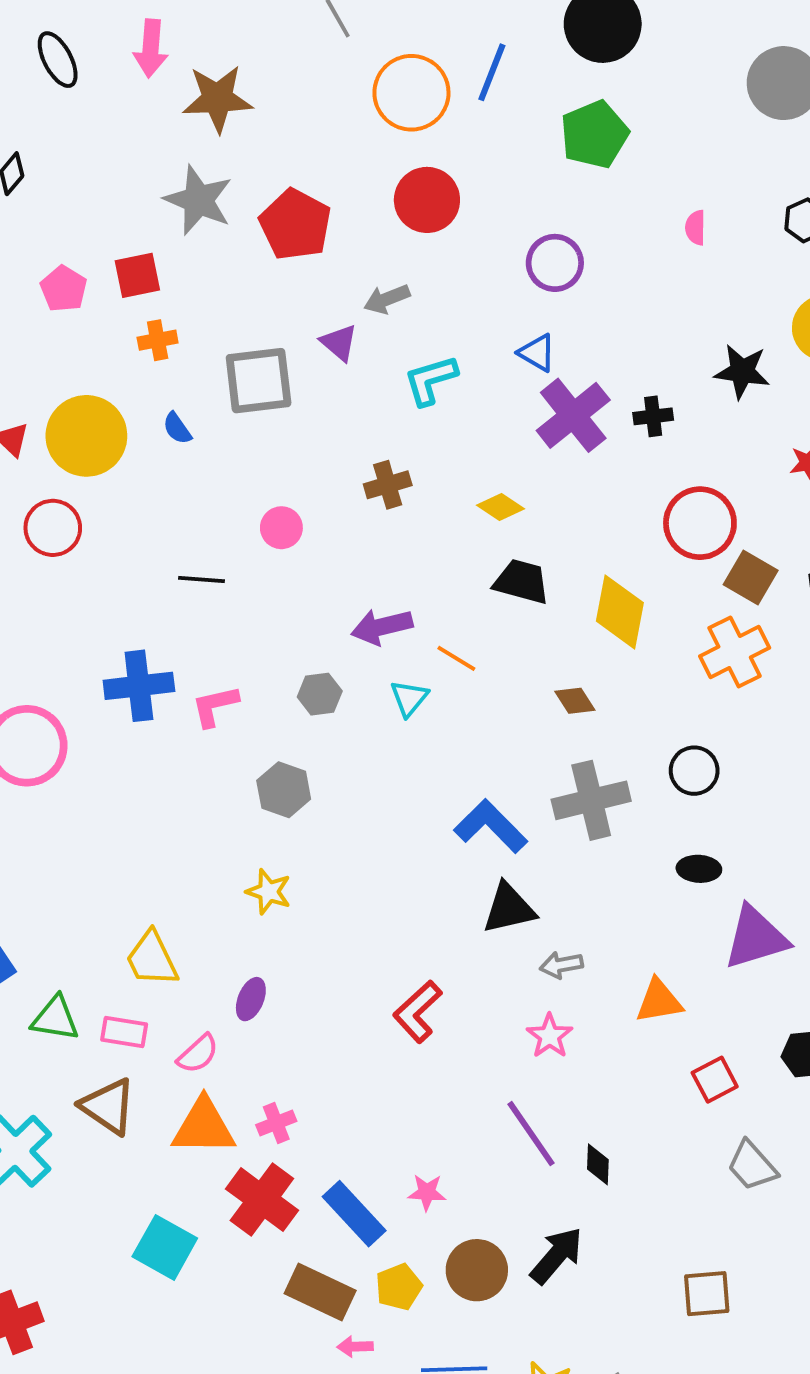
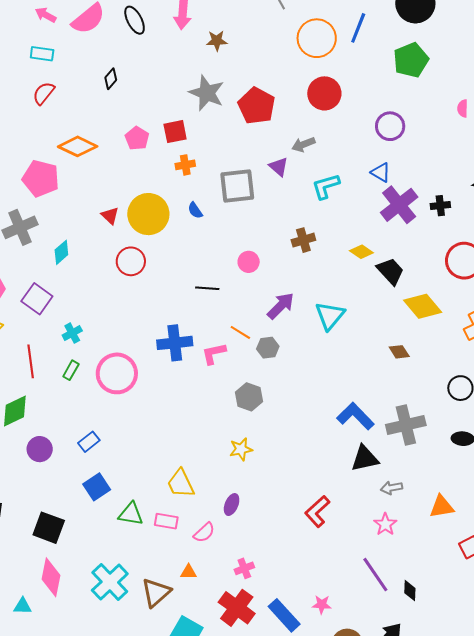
brown star: (217, 99) -> (217, 41), size x0.6
black trapezoid: (522, 582) -> (390, 271), moved, turned 32
yellow diamond: (620, 612) -> (423, 306), turned -51
purple arrow: (382, 627) -> (281, 306), moved, turned 148
orange line: (456, 658) -> (240, 332), moved
cyan triangle: (409, 698) -> (330, 316), moved, size x1.5
gray cross: (591, 800) -> (406, 425), moved
yellow star: (269, 892) -> (241, 449), turned -30
brown triangle: (108, 1106) -> (156, 592), moved, turned 44
orange triangle: (204, 1127) -> (189, 572), moved, size x0.5

